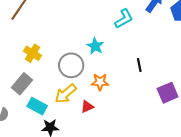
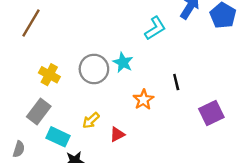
gray circle: (71, 65) -> (94, 69), moved
orange star: (100, 82) -> (143, 100), moved, turned -30
yellow arrow: (66, 94) -> (91, 120), size x0.7

